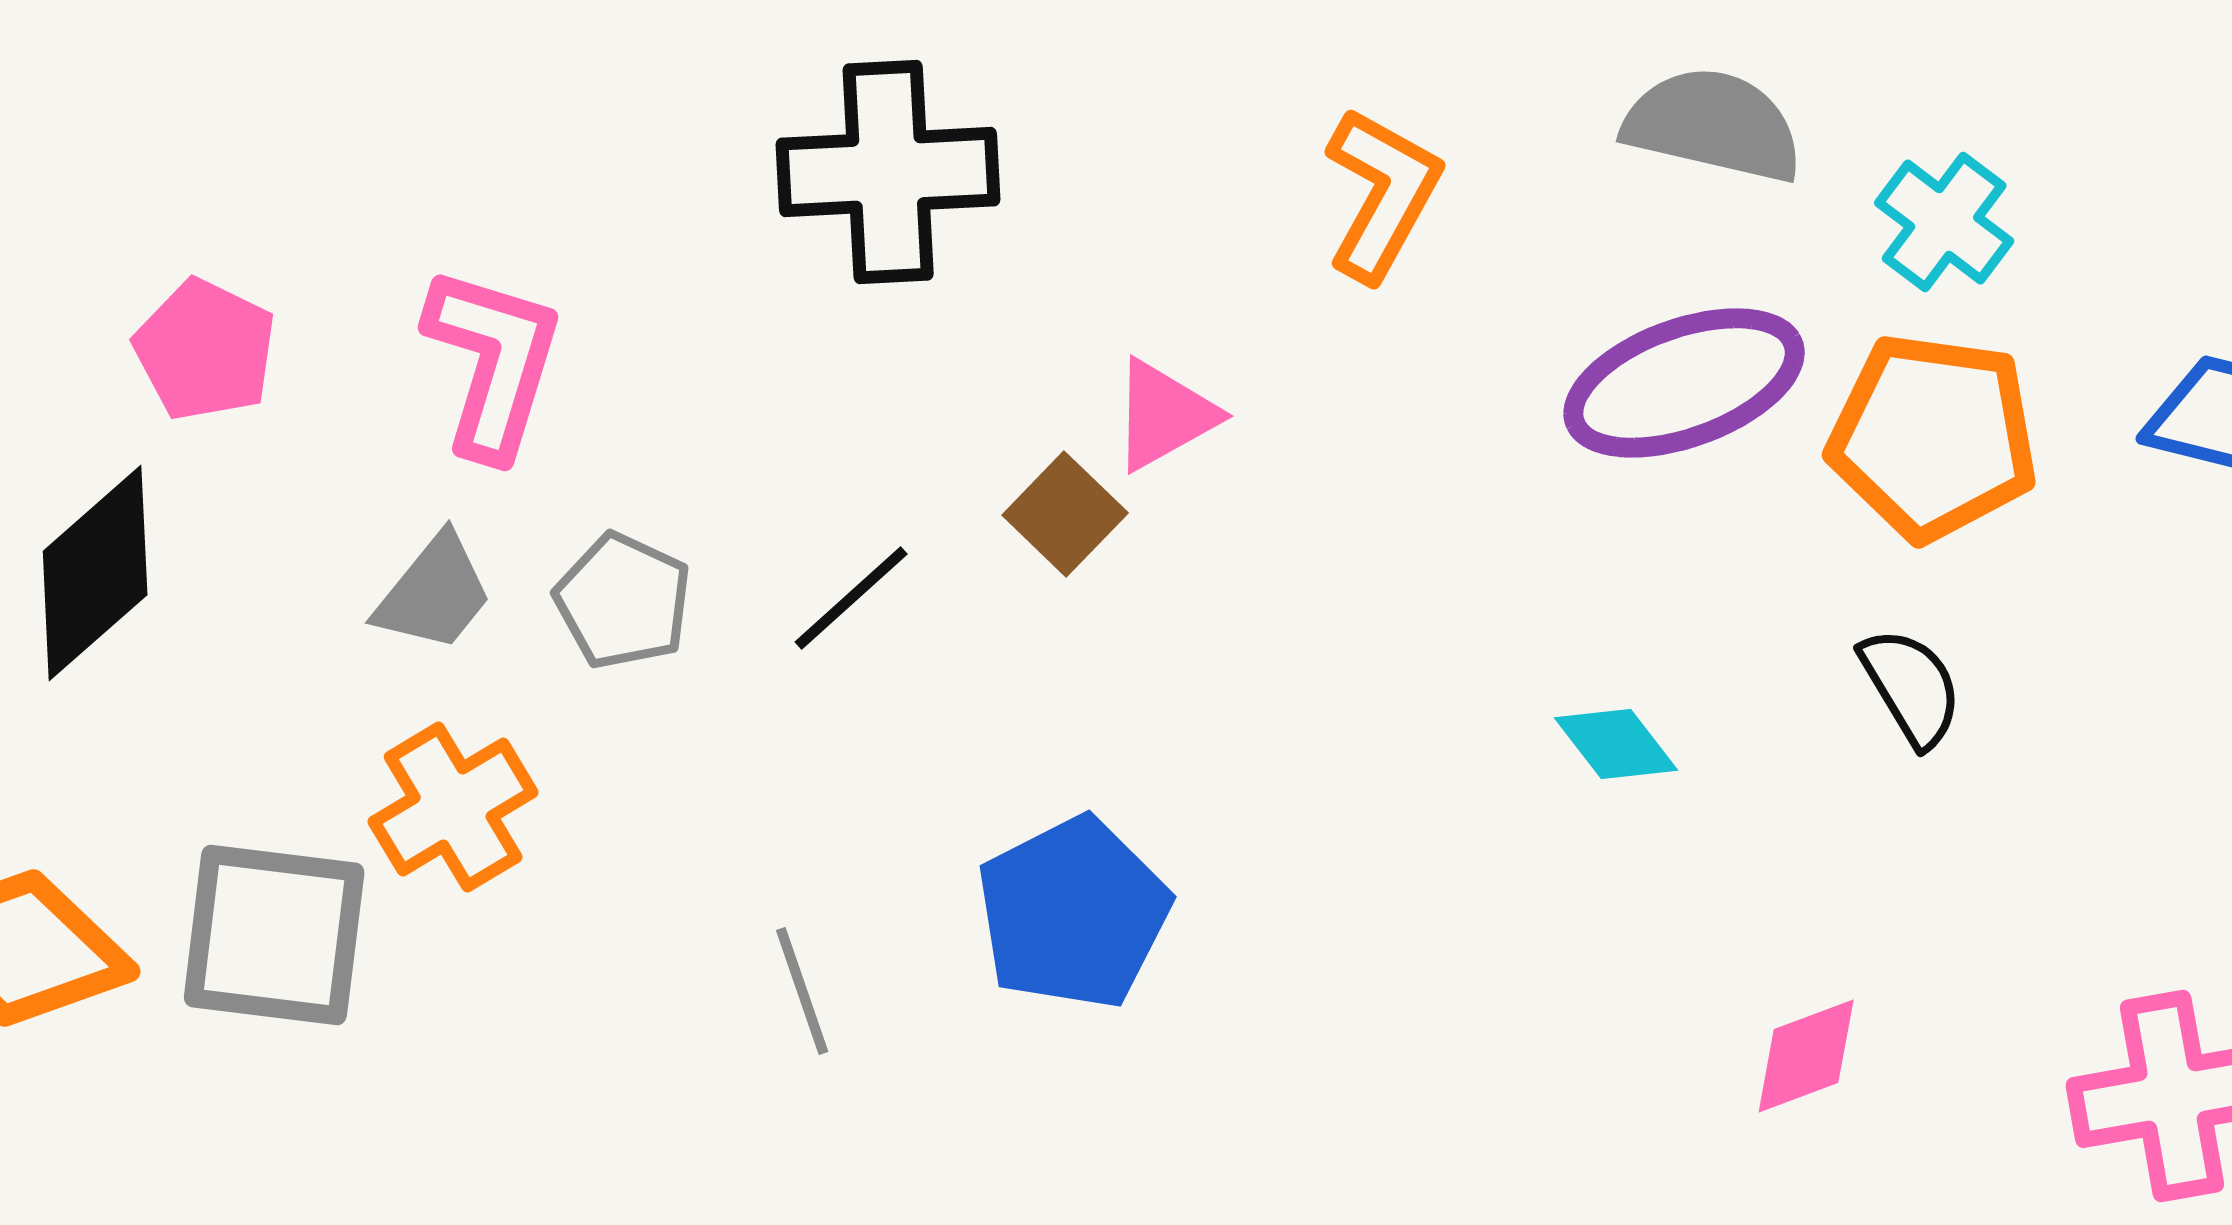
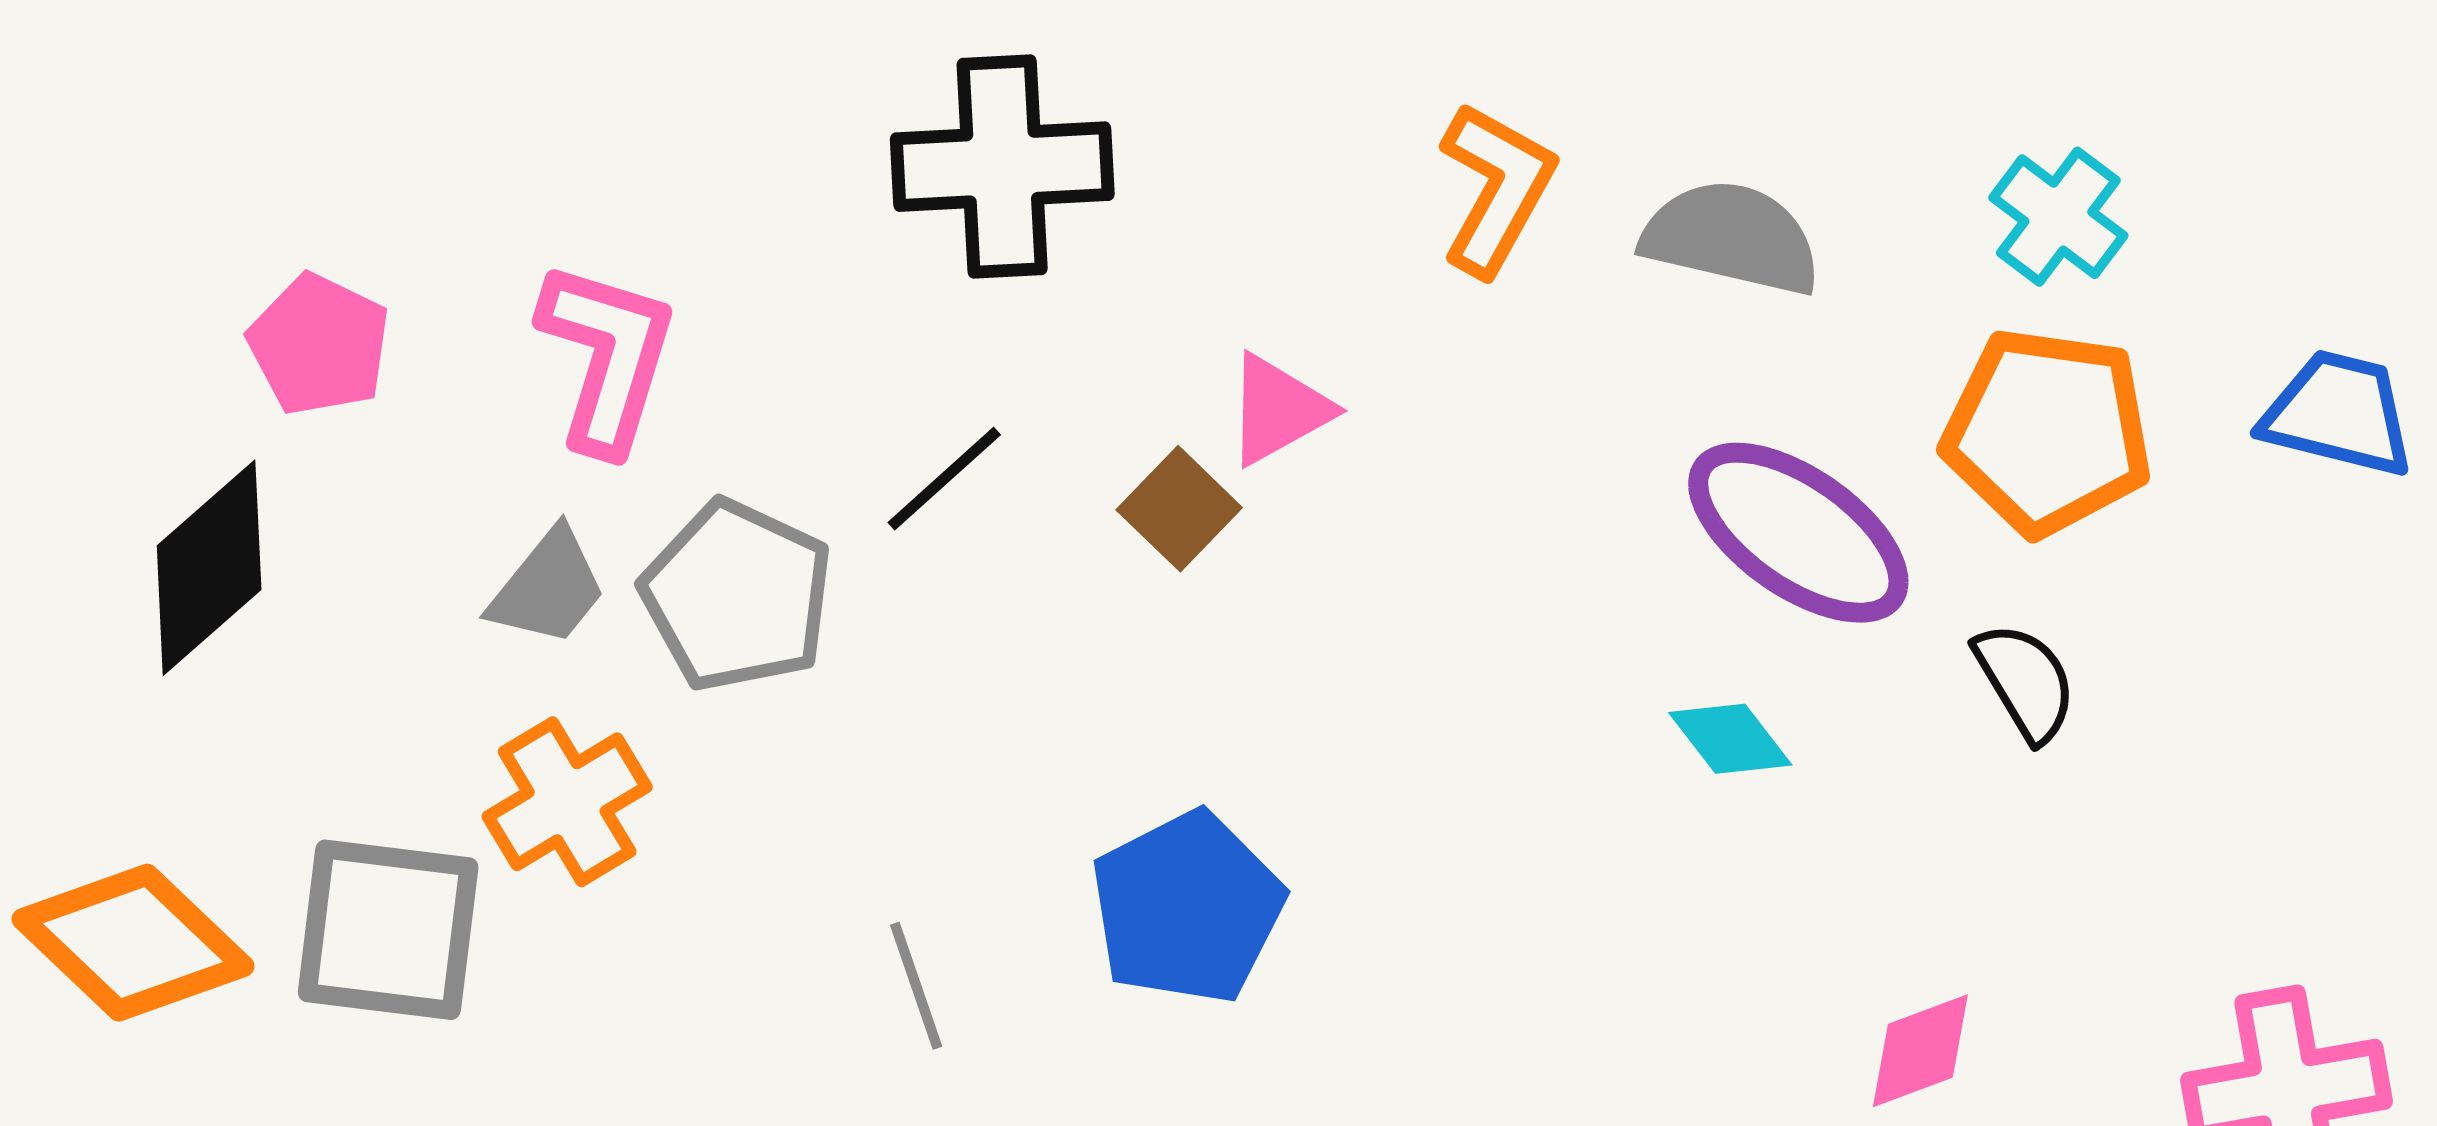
gray semicircle: (1713, 125) -> (1731, 238), moved
purple ellipse: (1684, 383) -> (1798, 533), moved, turned 55
black line: (851, 598) -> (944, 479), moved
gray pentagon: (623, 601) -> (737, 596), size x1.4

